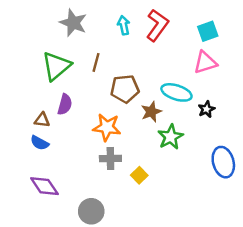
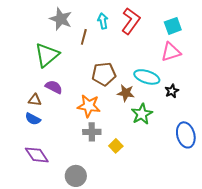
brown line: (96, 62) -> (84, 37), moved
purple semicircle: (65, 104) -> (54, 87), turned -78
brown star: (151, 112) -> (126, 93), turned 30

